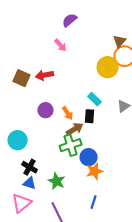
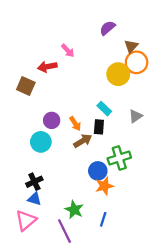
purple semicircle: (70, 20) -> (107, 28), moved
red arrow: (45, 75) -> (47, 67), moved
cyan circle: (18, 140) -> (41, 142), moved
green cross: (71, 145) -> (119, 158), moved
black cross: (30, 167) -> (34, 182), turned 35
green star: (57, 181) -> (74, 210), moved

